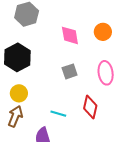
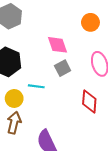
pink diamond: (70, 35) -> (58, 45), moved
cyan line: (58, 114) -> (36, 86), moved

